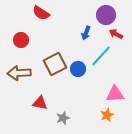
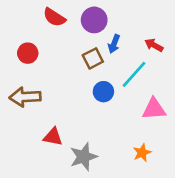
purple circle: (106, 15) -> (94, 20), moved
brown square: (55, 64) -> (93, 58), moved, size x0.7
pink triangle: (115, 94) -> (154, 109), moved
gray star: (63, 118) -> (84, 157), size x1.5

